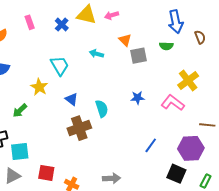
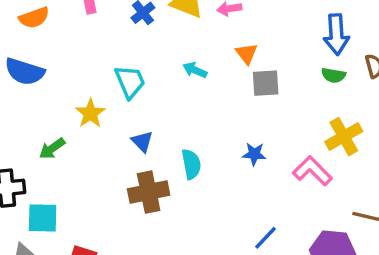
green semicircle: (166, 46) -> (333, 75), moved

